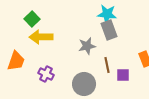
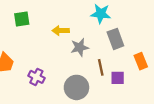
green square: (32, 19) -> (22, 19), turned 35
gray rectangle: (109, 30) -> (115, 39), moved
yellow arrow: (41, 37) -> (61, 31), moved, size x0.7

